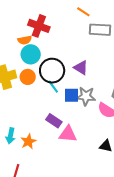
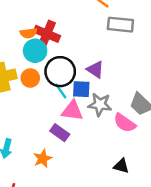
red cross: (39, 26) -> (47, 34), moved
blue square: (72, 95) -> (81, 89), moved
pink triangle: (68, 134) -> (72, 111), moved
orange star: (28, 141) -> (43, 159), moved

